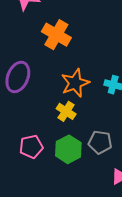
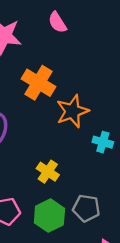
orange star: (75, 83) -> (72, 111), moved

